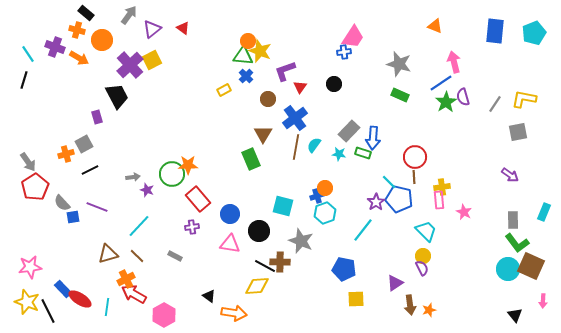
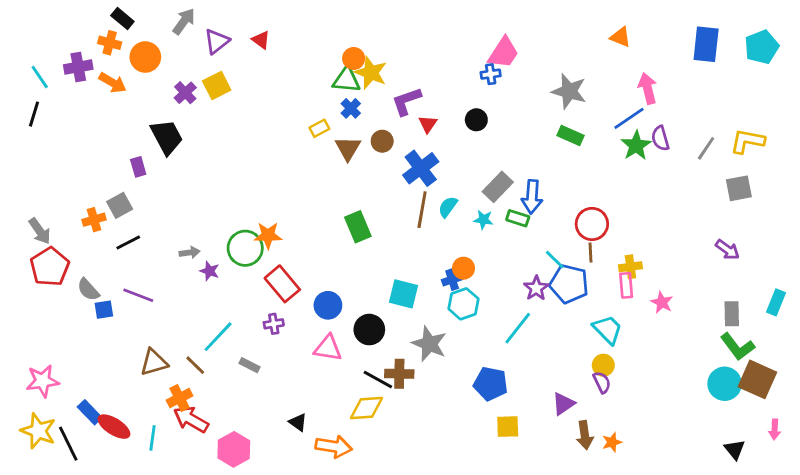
purple cross: (55, 47) -> (78, 67), turned -30
purple cross: (130, 65) -> (185, 93), size x0.6
brown triangle: (263, 134) -> (348, 148), moved
cyan line: (139, 226) -> (218, 337), moved

